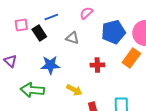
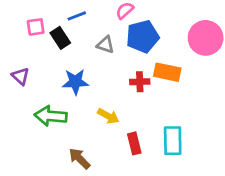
blue pentagon: (113, 32) -> (143, 37), moved
orange rectangle: (131, 58) -> (167, 72), moved, turned 66

